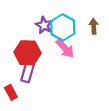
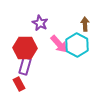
cyan hexagon: (63, 27) -> (77, 45), moved
red rectangle: (11, 92) -> (19, 84), moved

